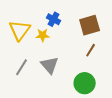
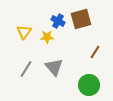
brown square: (90, 25) -> (81, 19), moved
yellow triangle: (20, 30) -> (24, 32), size x0.7

